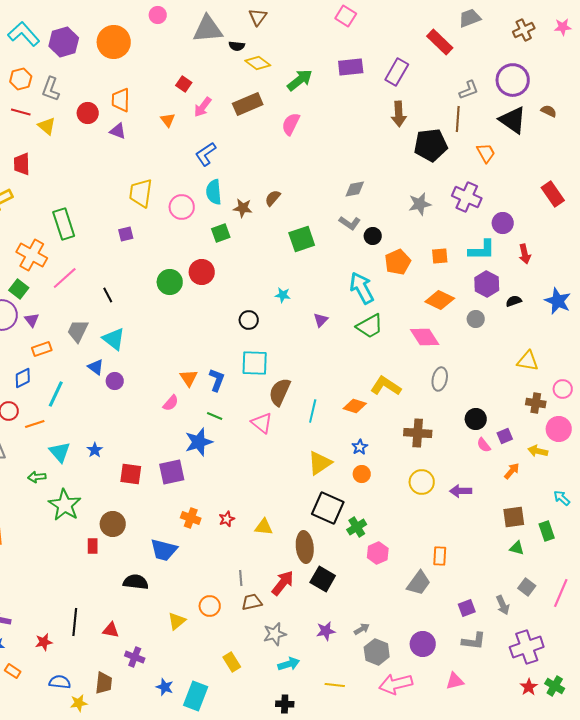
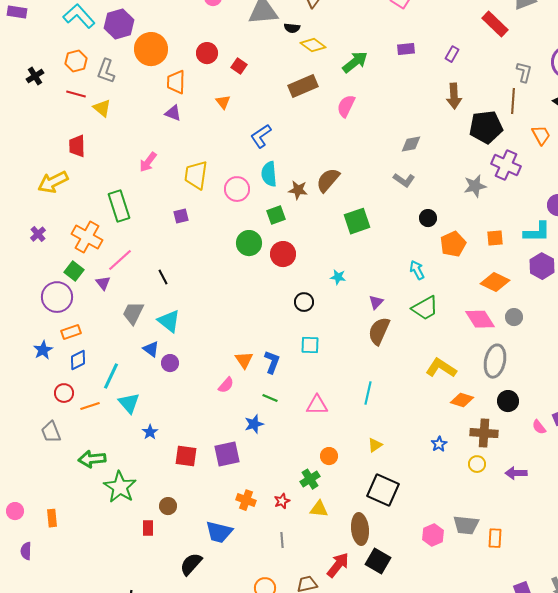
orange circle: (114, 42) -> (151, 49), moved
purple rectangle: (351, 67) -> (406, 49), size x0.7
purple rectangle: (397, 72) -> (452, 54), size x0.6
gray L-shape: (469, 90) -> (524, 72), turned -55
pink arrow: (203, 107) -> (148, 162), moved
red circle: (88, 113) -> (207, 53), moved
gray diamond: (355, 189) -> (411, 144), moved
purple cross: (467, 197) -> (506, 165), moved
brown semicircle: (273, 198) -> (328, 180), size x1.5
gray L-shape: (350, 223) -> (404, 180), moved
red circle: (202, 272) -> (283, 254), moved
green circle: (170, 282) -> (249, 243), moved
cyan arrow: (362, 288) -> (417, 270), size x0.6
gray circle: (476, 319) -> (514, 317), moved
purple triangle: (32, 320) -> (103, 283), moved
orange rectangle: (42, 349) -> (71, 332), moved
cyan square: (255, 363) -> (310, 345), size x0.7
gray ellipse: (440, 379) -> (495, 361), size x1.4
brown semicircle: (280, 392) -> (379, 331), moved
orange diamond: (355, 406) -> (462, 400), moved
black circle: (476, 419) -> (508, 401), moved
pink triangle: (262, 423) -> (317, 405), turned -40
brown cross: (418, 433) -> (484, 433), moved
blue star: (199, 442) -> (254, 424), size x0.7
blue star: (360, 447) -> (439, 444), moved
cyan triangle: (60, 452) -> (129, 403), moved
yellow triangle: (320, 463) -> (375, 445), size x0.6
orange circle: (362, 474) -> (329, 456), moved
green arrow: (37, 477) -> (92, 459), size x1.5
yellow circle: (422, 482) -> (477, 464), size x0.7
brown circle: (113, 524) -> (168, 506), size x0.7
green cross: (357, 527) -> (310, 479), moved
gray line: (241, 578) -> (282, 540), moved
black semicircle: (136, 582) -> (191, 564), turned -55
gray trapezoid: (419, 583) -> (466, 525), moved, turned 60

